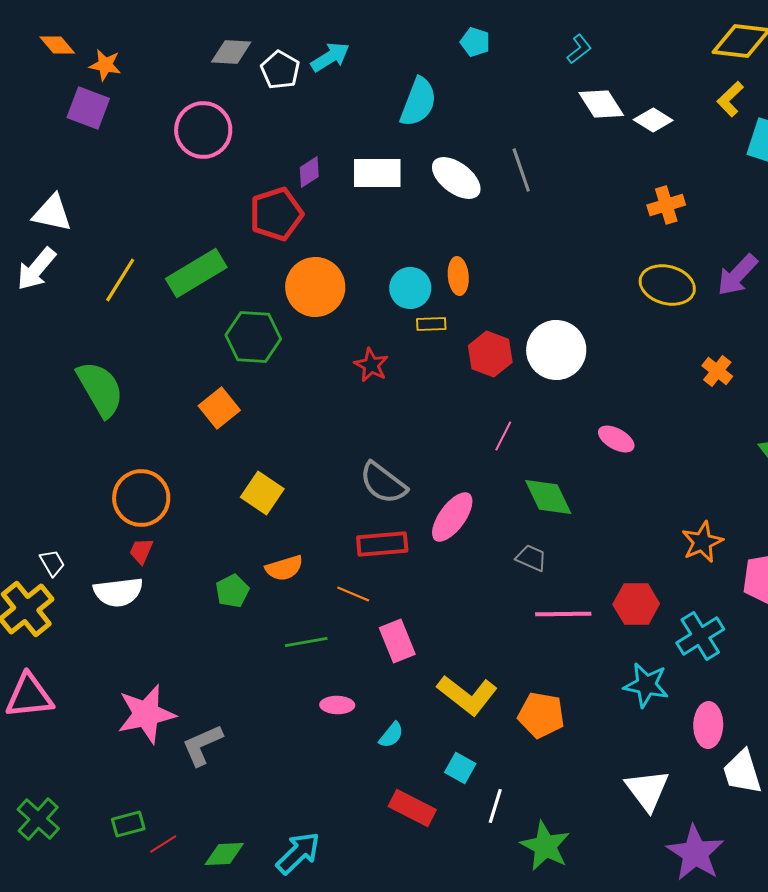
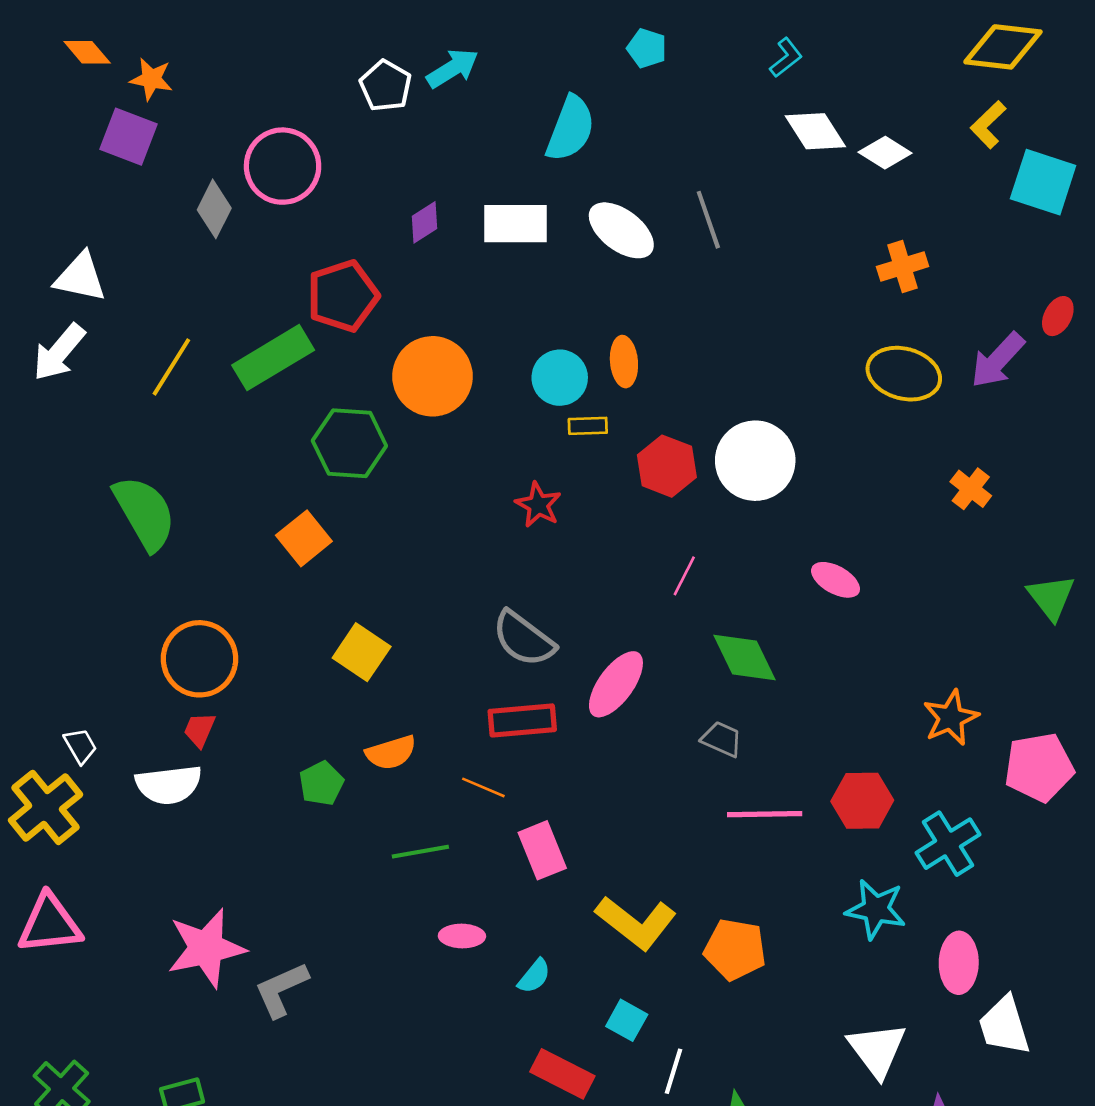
gray diamond: (231, 52) -> (214, 209), moved, turned -66
red pentagon: (276, 214) -> (343, 296), moved
red star: (371, 365) -> (538, 505), moved

